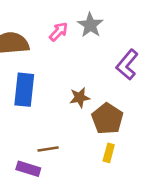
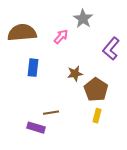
pink arrow: (59, 32) -> (61, 37), moved
blue rectangle: (24, 90) -> (33, 68), size x0.7

